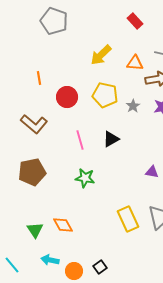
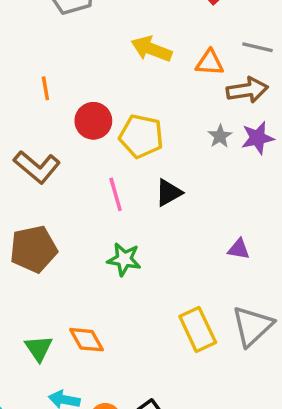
yellow arrow: (101, 55) -> (152, 49), turned 65
yellow pentagon: (105, 95) -> (141, 136), moved
gray star: (133, 106) -> (220, 136), moved

